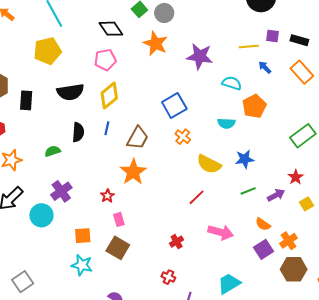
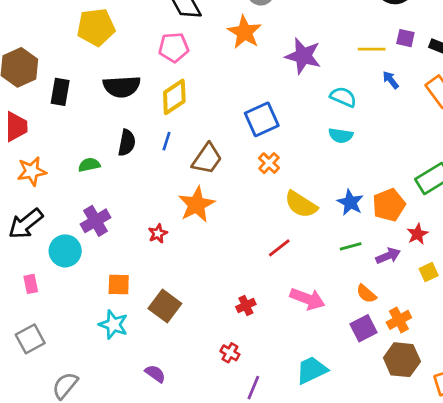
orange pentagon: (254, 106) -> (389, 205), moved
cyan semicircle: (226, 123) -> (341, 135), moved
blue star: (245, 159) -> (350, 202), turned 30
pink rectangle: (119, 219) -> (31, 284), moved

